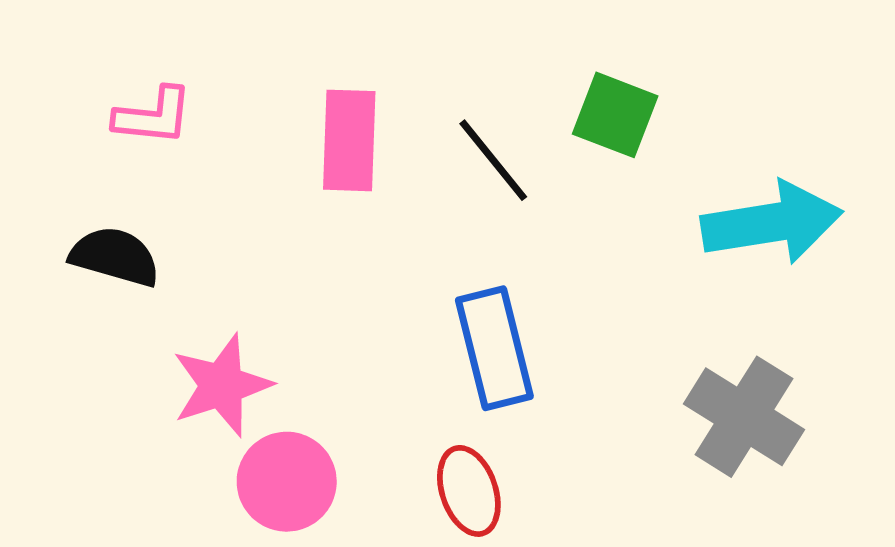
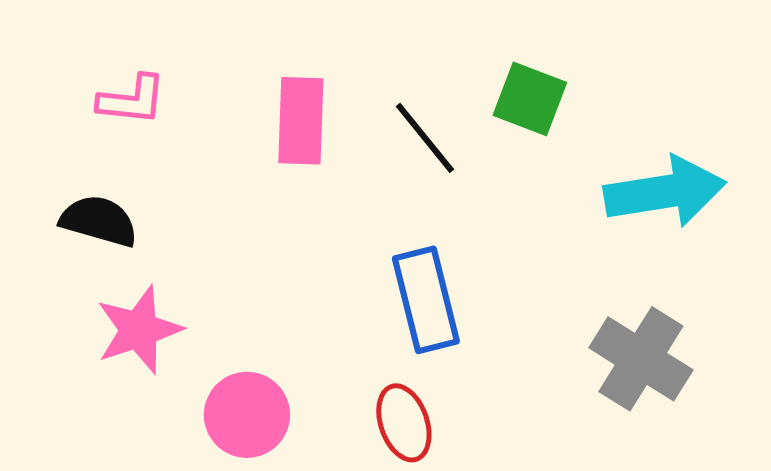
pink star: (222, 385) -> (139, 330), moved

